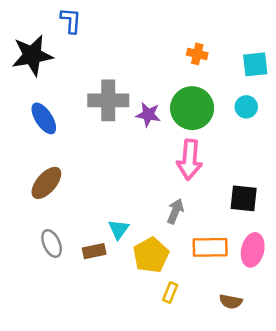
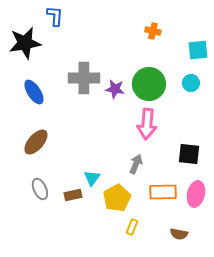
orange cross: (197, 54) -> (153, 31), moved

